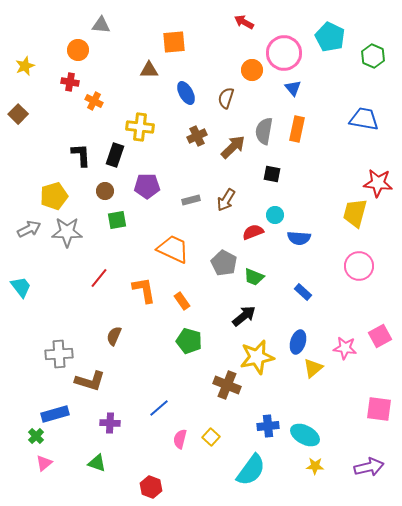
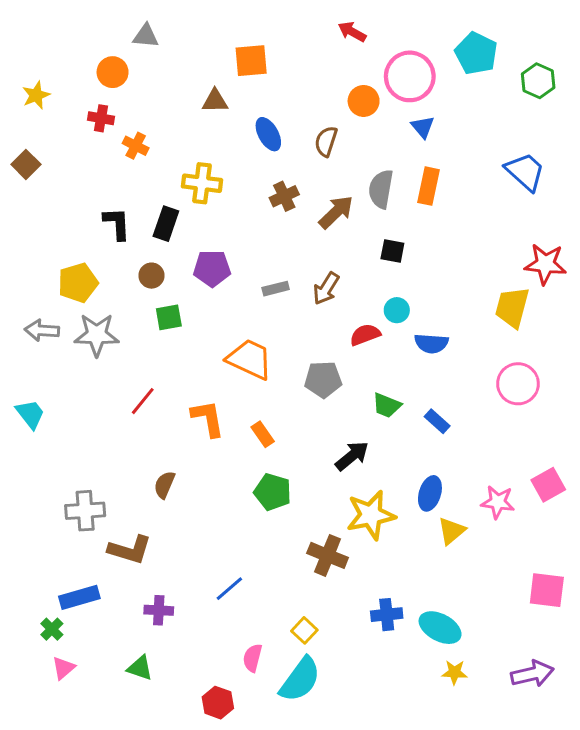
blue trapezoid: (364, 119) -> (525, 172), turned 32
gray arrow: (29, 229) -> (42, 330), turned -150
gray pentagon: (224, 263) -> (323, 379), turned -30
green trapezoid: (254, 277) -> (387, 405), moved
pink semicircle: (180, 439) -> (252, 658), moved
cyan semicircle: (251, 470) -> (300, 680), moved

